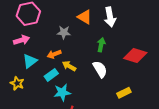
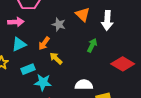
orange arrow: (54, 54) -> (44, 43), turned -48
white semicircle: (100, 69) -> (84, 85), moved, turned -72
cyan rectangle: (51, 75) -> (28, 69), moved

